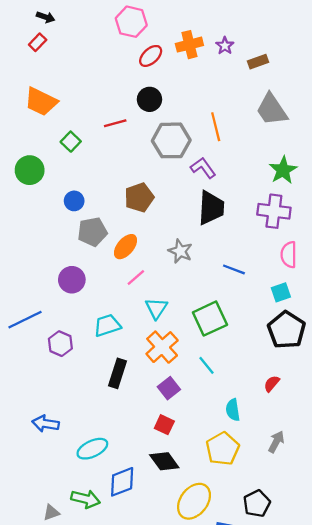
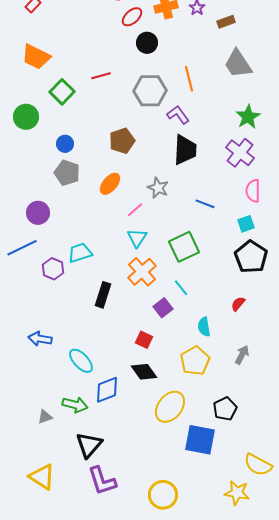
black circle: (149, 99) -> (147, 43), moved
green square: (71, 142) -> (62, 92), size x1.4
purple cross: (274, 211) -> (240, 153), turned 32
gray pentagon: (92, 232) -> (67, 173), moved, turned 30
pink line: (136, 277) -> (135, 210), moved
purple circle: (72, 280) -> (38, 213), moved
cyan trapezoid: (107, 325) -> (80, 253), moved
purple square: (169, 388) -> (163, 308), moved
cyan ellipse: (92, 449) -> (81, 361), turned 72

